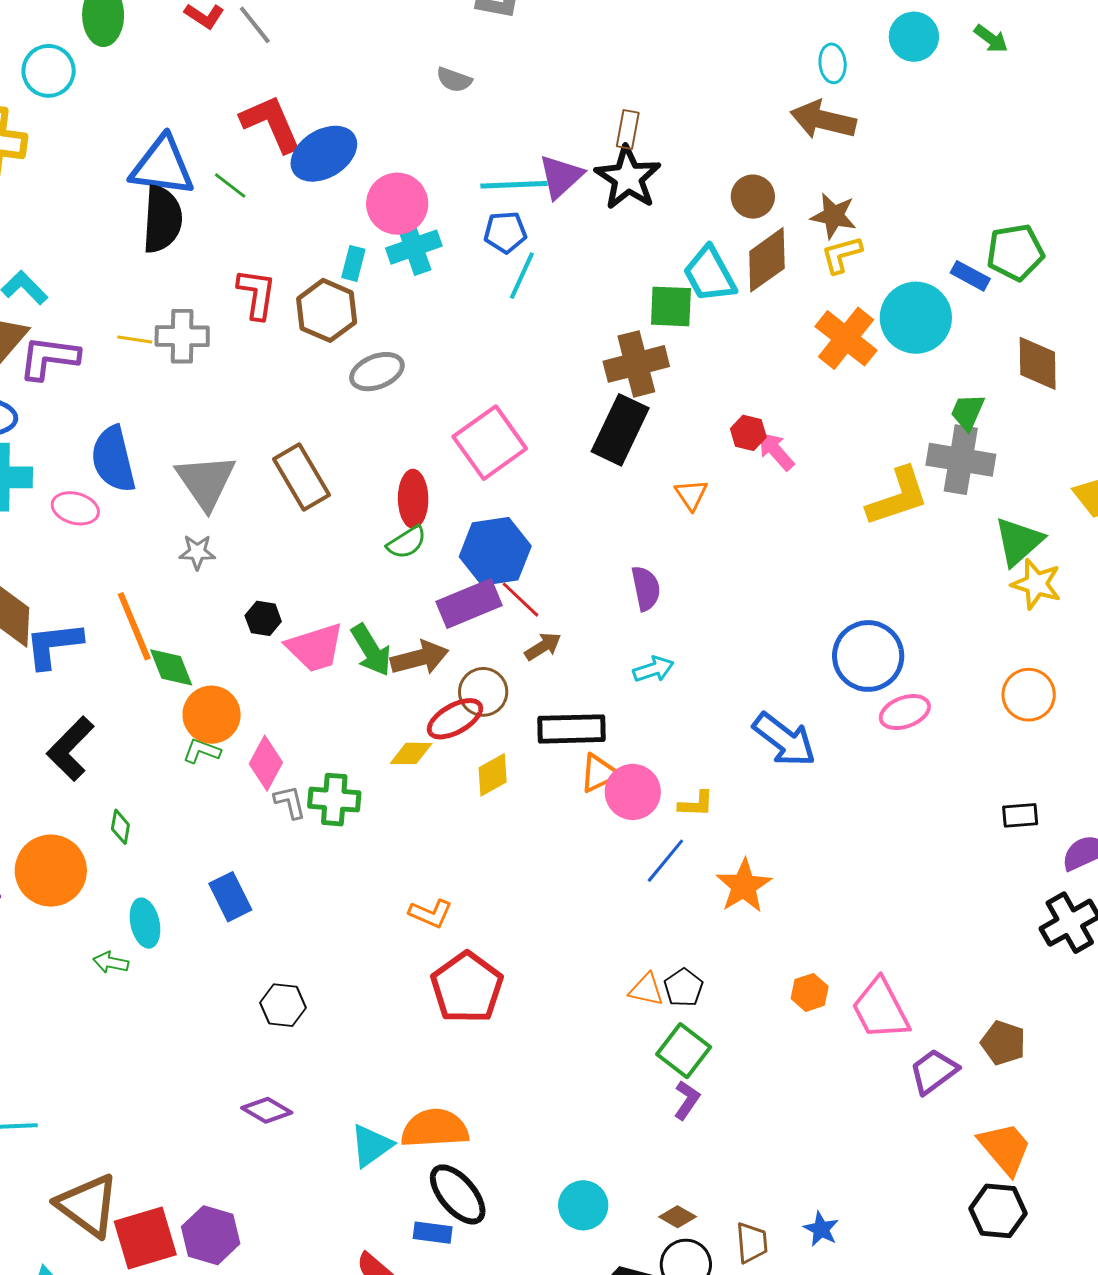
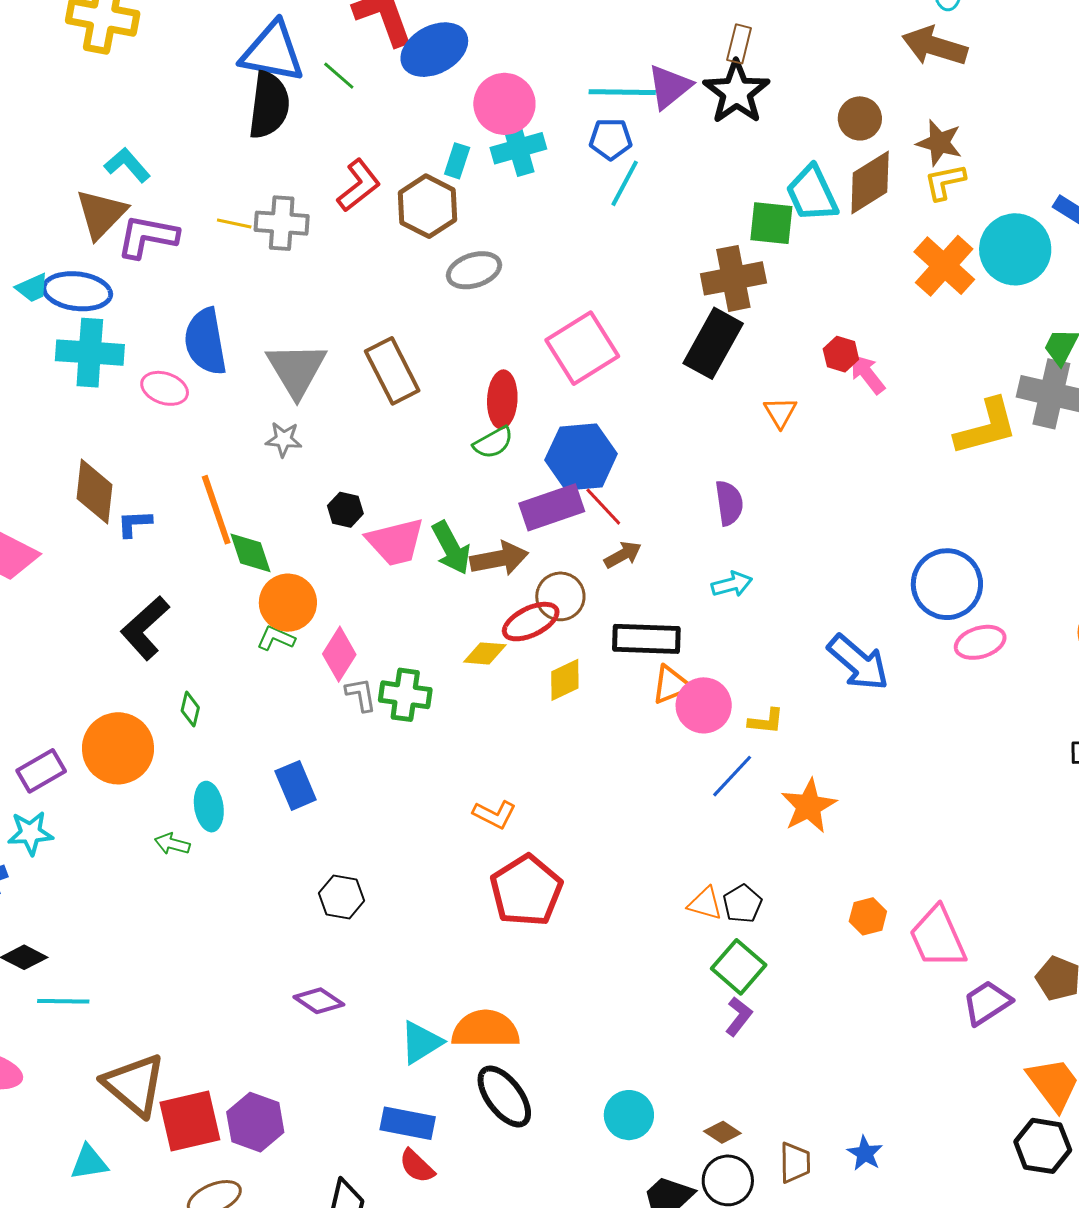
red L-shape: (257, 294) -> (359, 185), turned 40
blue L-shape: (54, 645) -> (134, 523), size x0.6
blue rectangle: (433, 1233) -> (408, 1123), moved, size x1.4

